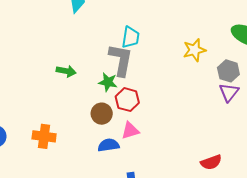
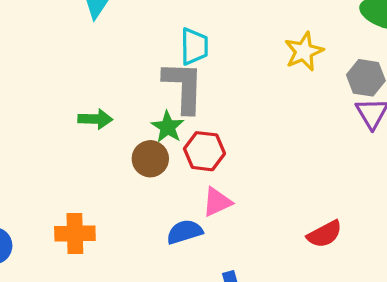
green star: (108, 82) -> (168, 127), turned 30
brown circle: (102, 114) -> (150, 159), moved
red semicircle: (211, 162) -> (325, 234), moved

